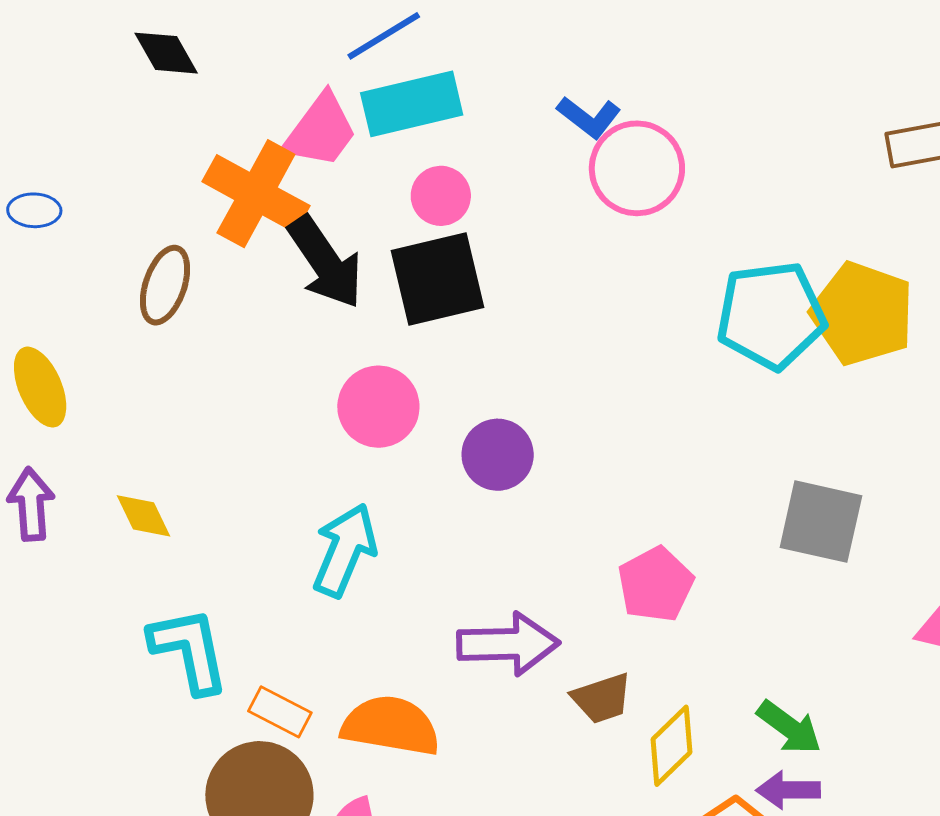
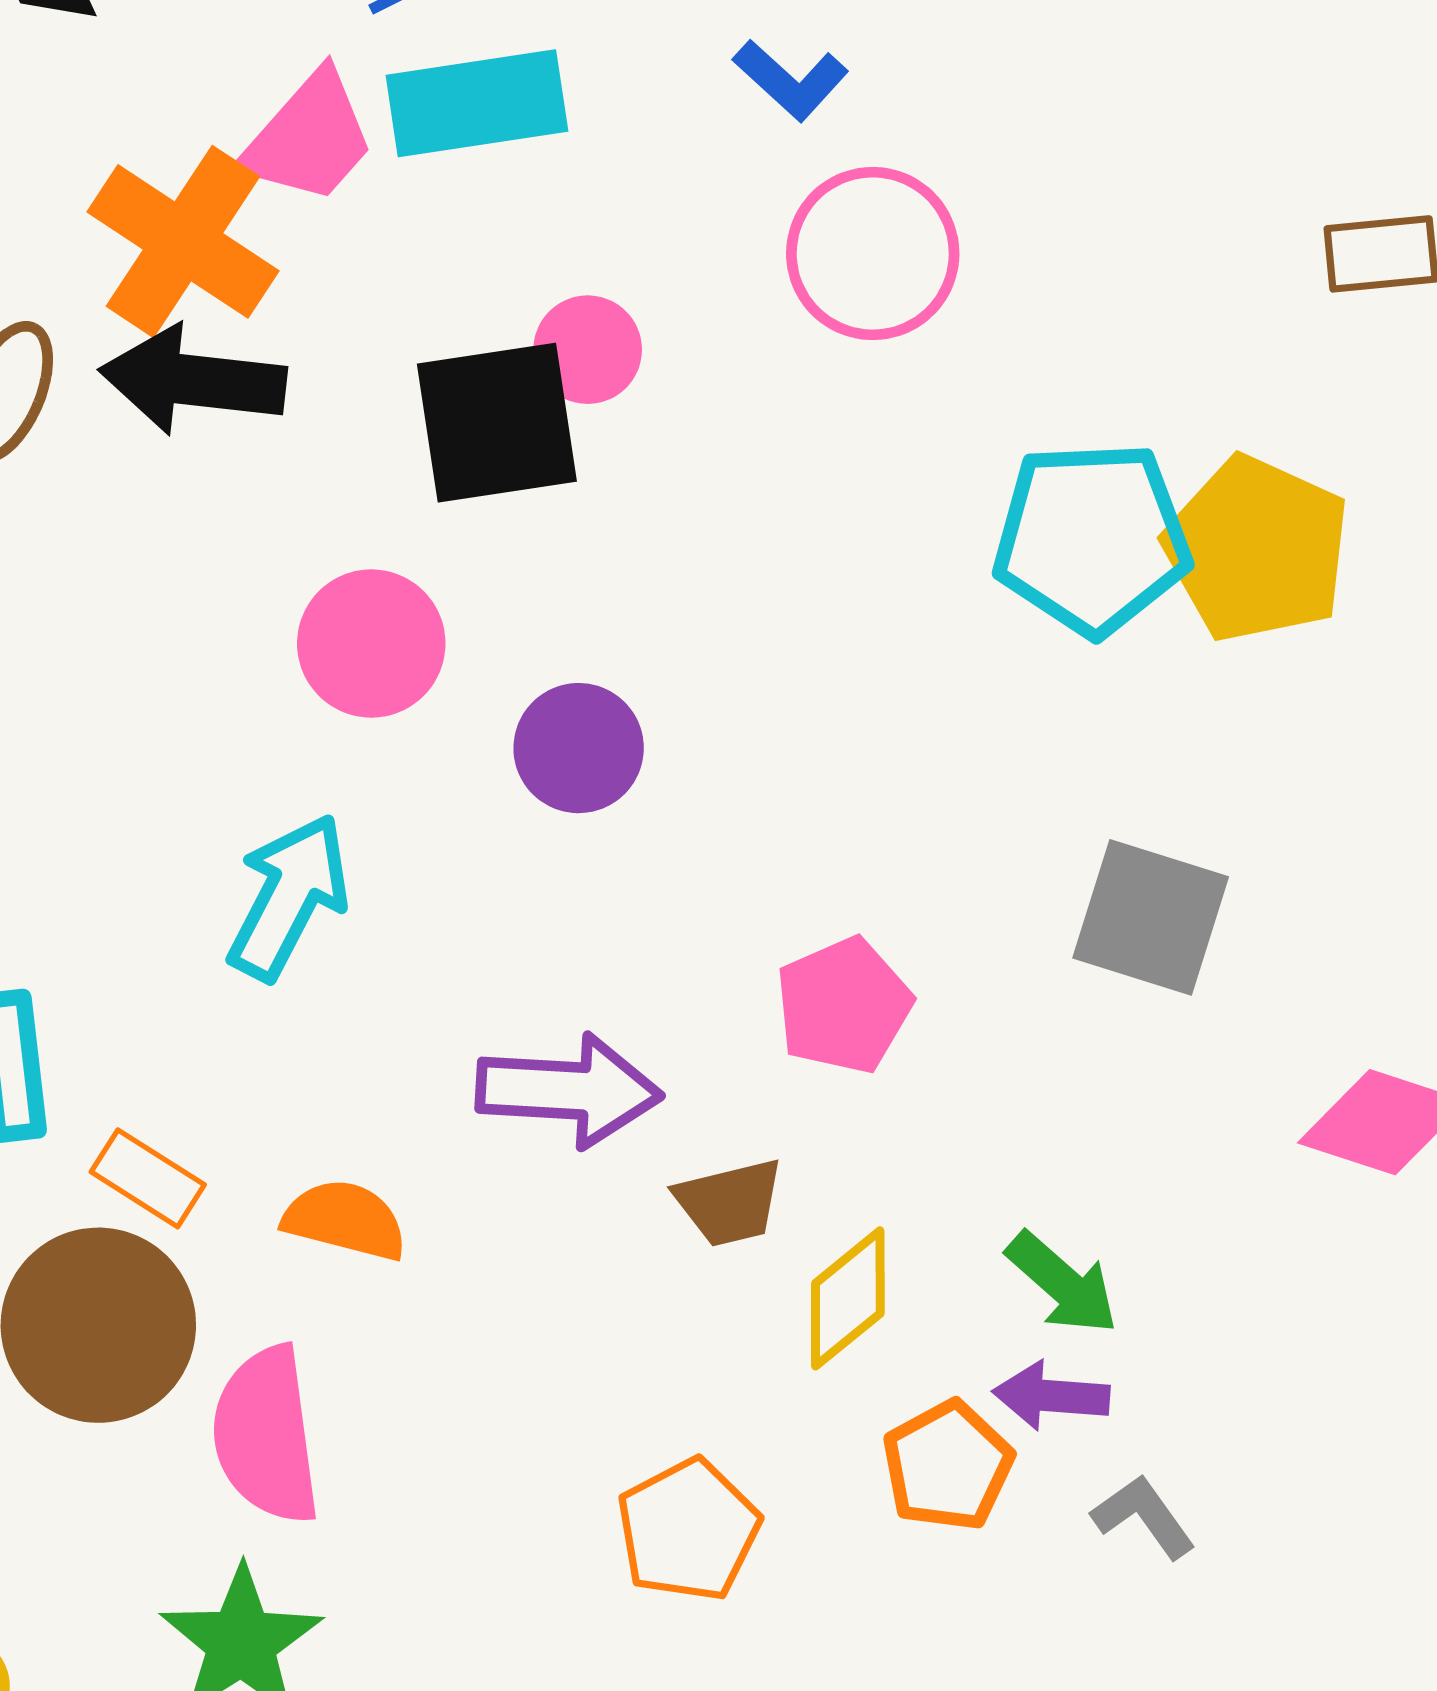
blue L-shape: (589, 117) -> (791, 80), moved
pink circle: (441, 196) -> (588, 350), moved
black arrow: (325, 262) -> (193, 380), moved, turned 126
orange semicircle: (391, 726) -> (345, 1220), size x0.7

